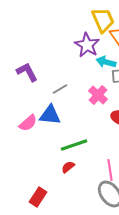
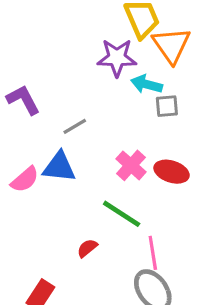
purple star: (87, 45) -> (117, 58), turned -30
pink cross: (98, 95) -> (131, 165), moved
green line: (74, 145) -> (122, 214), moved, turned 52

